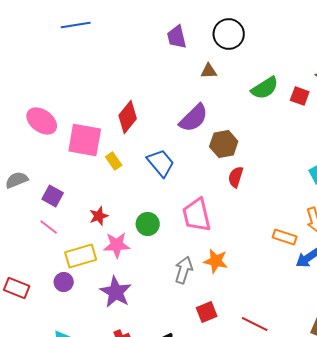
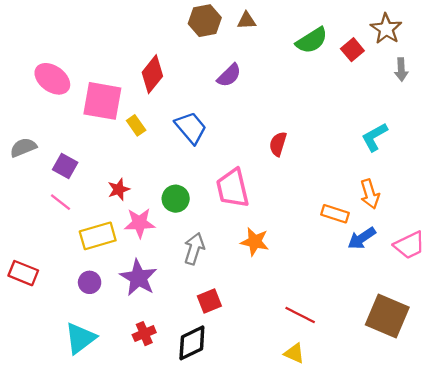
red square: (300, 96) -> (352, 50), turned 30
purple semicircle: (194, 118) -> (229, 75), size x0.7
brown hexagon: (224, 144) -> (205, 21), moved
gray arrow: (184, 270) -> (194, 249), moved
purple circle: (64, 282) -> (90, 282), moved
red square: (207, 312) -> (209, 301), moved

